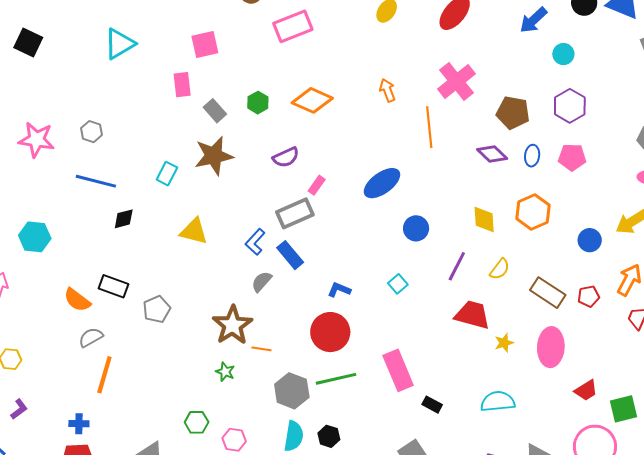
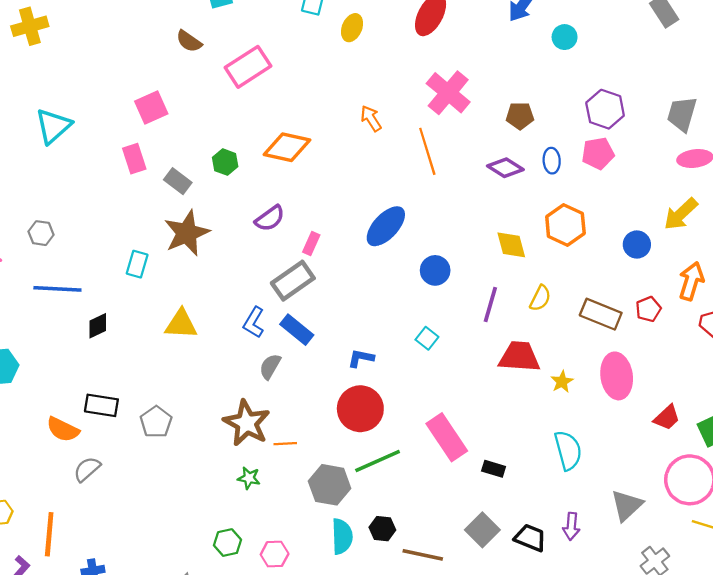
purple hexagon: (570, 106) -> (605, 109), moved
brown pentagon: (513, 113) -> (520, 116), size x0.7
orange line: (104, 375) -> (49, 534), moved
cyan semicircle: (498, 401) -> (568, 450), turned 92

